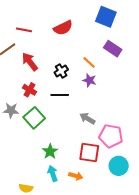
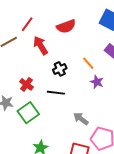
red line: (24, 30) -> (27, 24), turned -70
red arrow: (30, 62) -> (41, 45), moved
purple star: (89, 80) -> (97, 82), moved

